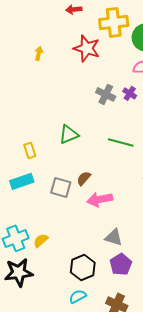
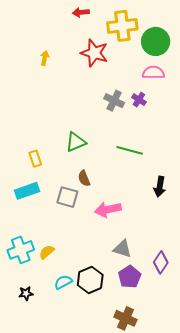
brown semicircle: (84, 178) -> (84, 178), moved, turned -63
black star: (19, 272) -> (26, 293), moved, size x0.5
cyan semicircle: (78, 296) -> (63, 282), moved

